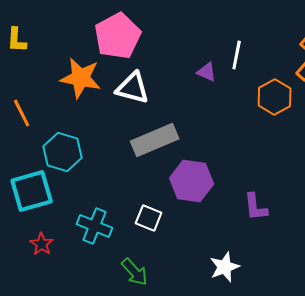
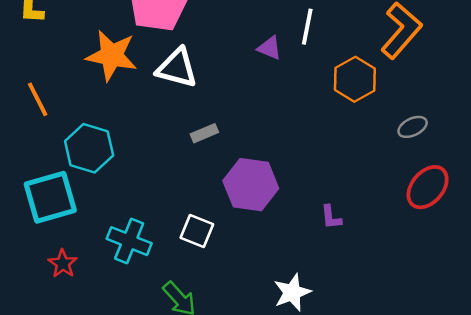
gray rectangle: (155, 140) -> (204, 133), size x0.5
purple L-shape: (256, 207) -> (331, 217), size x0.7

